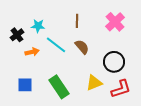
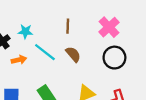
black circle: (114, 62) -> (114, 58), moved

